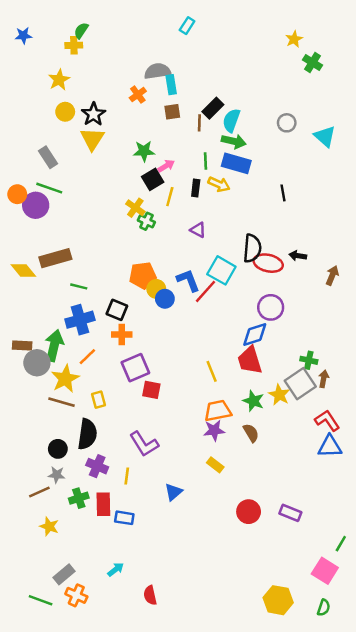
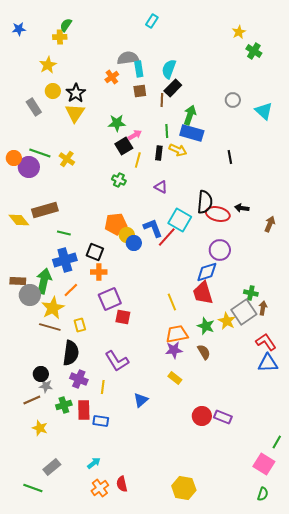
cyan semicircle: (231, 120) -> (169, 69), moved
green arrow: (234, 141) -> (190, 115), turned -84
gray rectangle: (48, 157) -> (34, 107), moved
yellow cross: (135, 208) -> (67, 159), moved
black circle: (58, 449) -> (41, 374), moved
purple rectangle: (290, 513) -> (223, 417), moved
orange cross: (76, 595) -> (100, 488), moved, turned 30
yellow hexagon: (278, 600) -> (184, 488), moved

